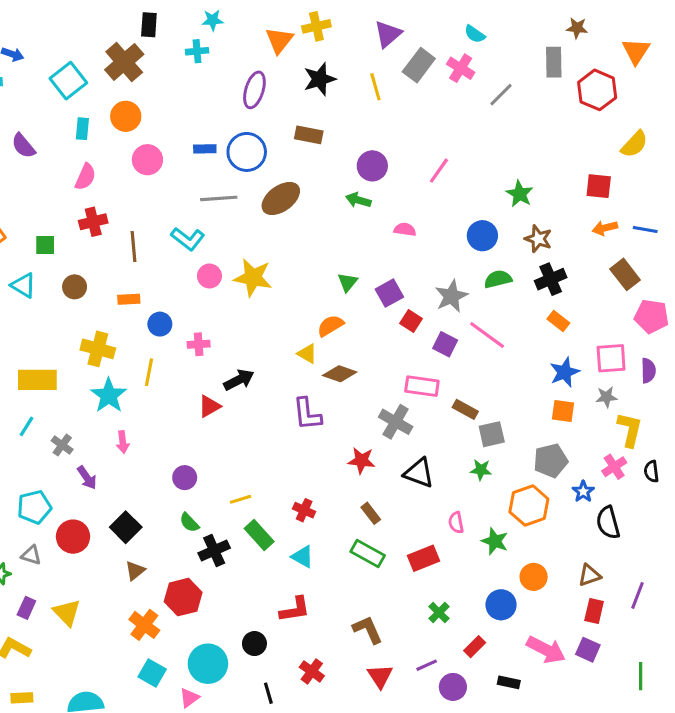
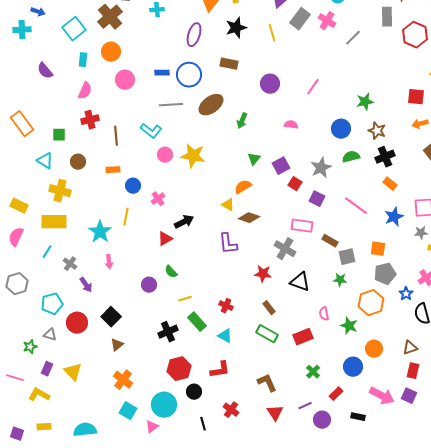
green star: (520, 194) -> (365, 102), turned 30
green arrow: (358, 200) -> (242, 121), moved, turned -84
pink line: (487, 335) -> (356, 206), moved
pink cross: (199, 344) -> (158, 199), turned -32
yellow cross: (98, 349) -> (60, 191), moved
orange square: (563, 411) -> (378, 249), moved
green semicircle: (189, 523) -> (171, 272), moved
red hexagon: (183, 597) -> (179, 369), moved

